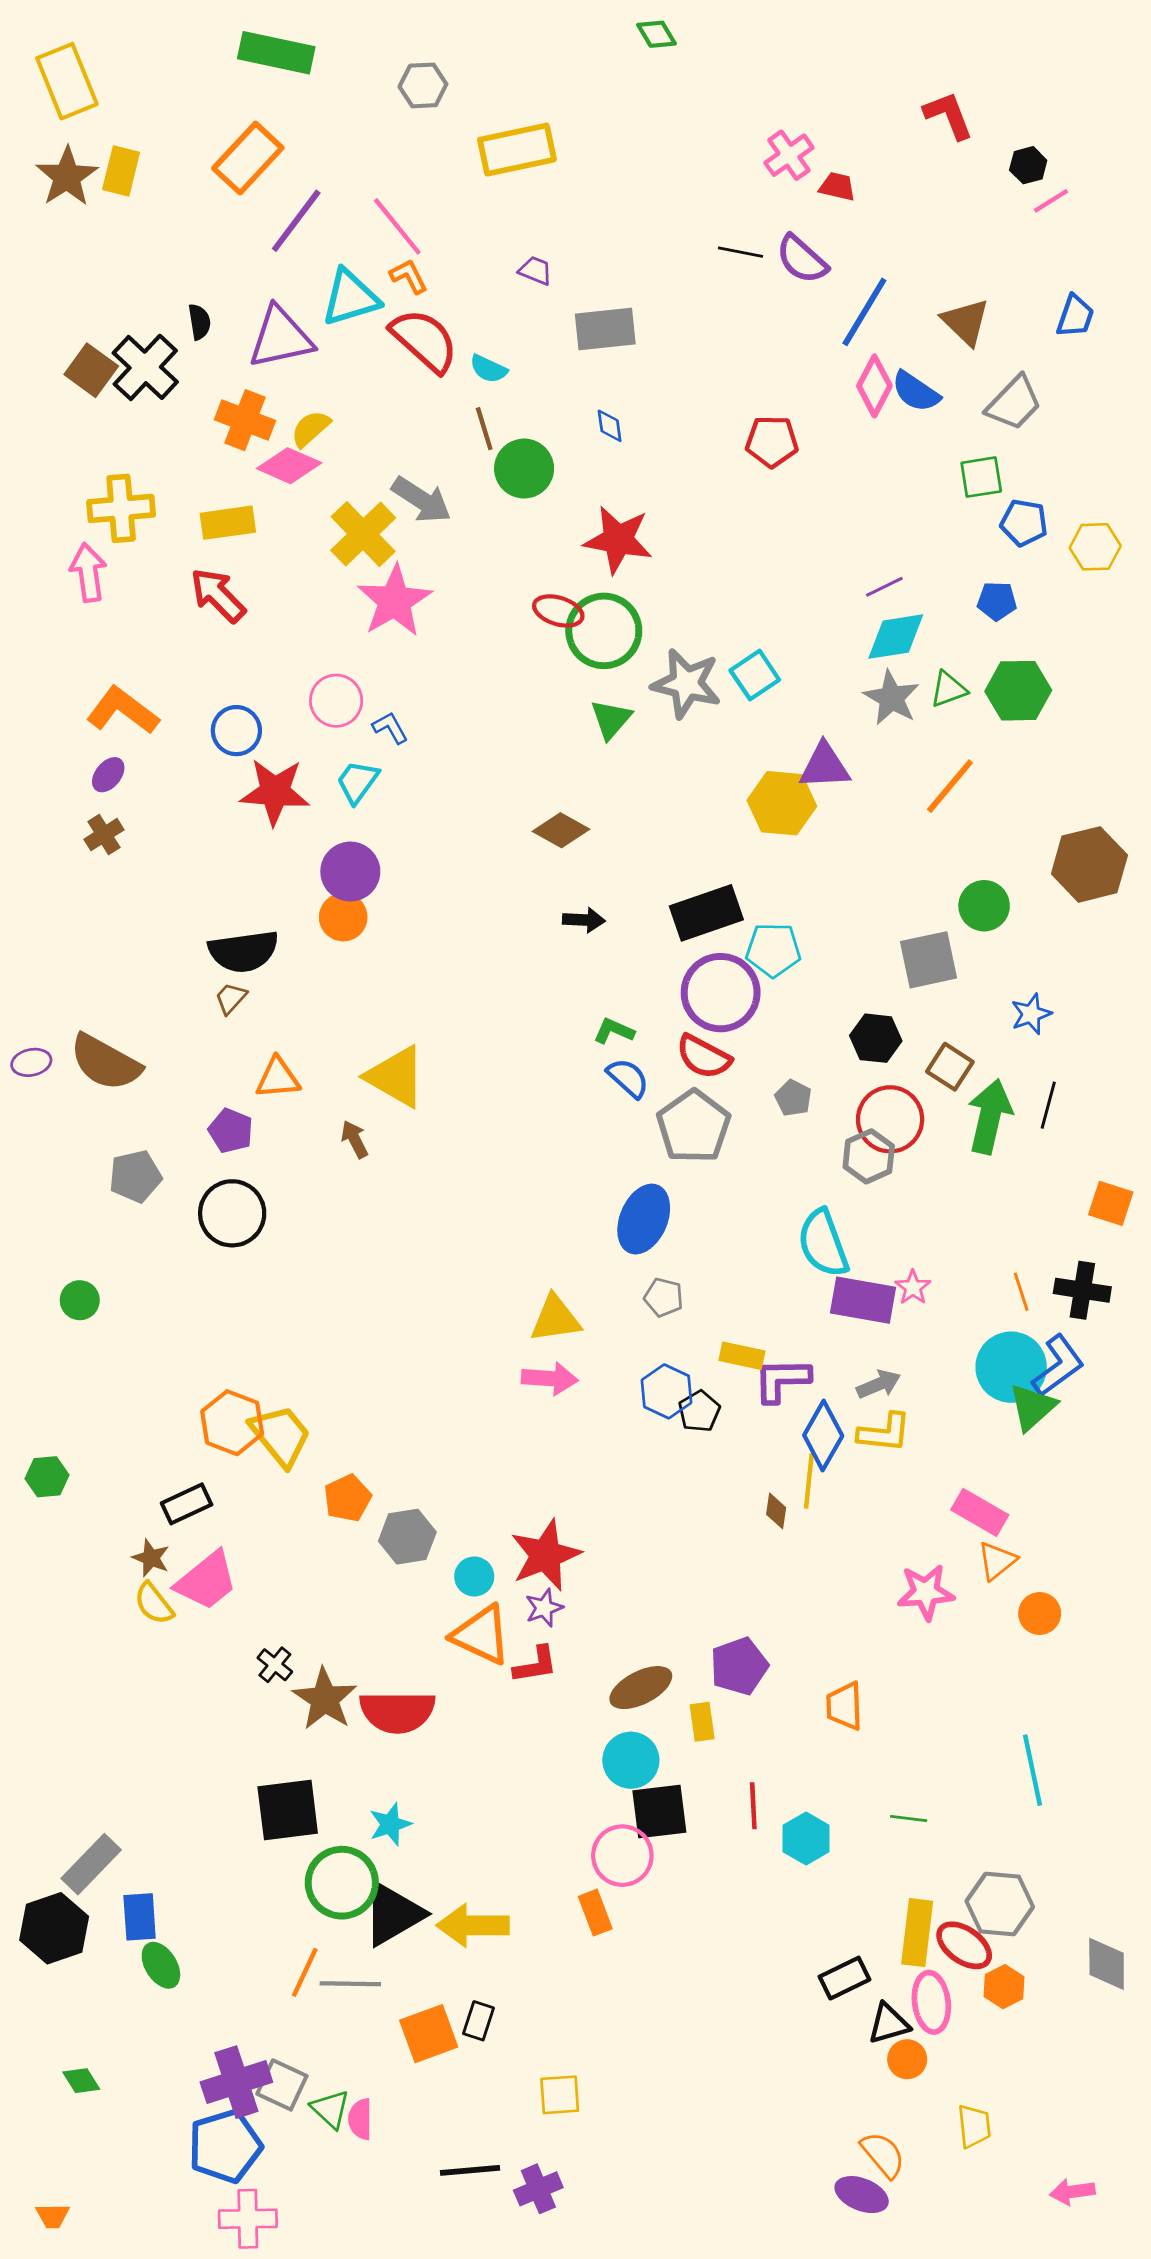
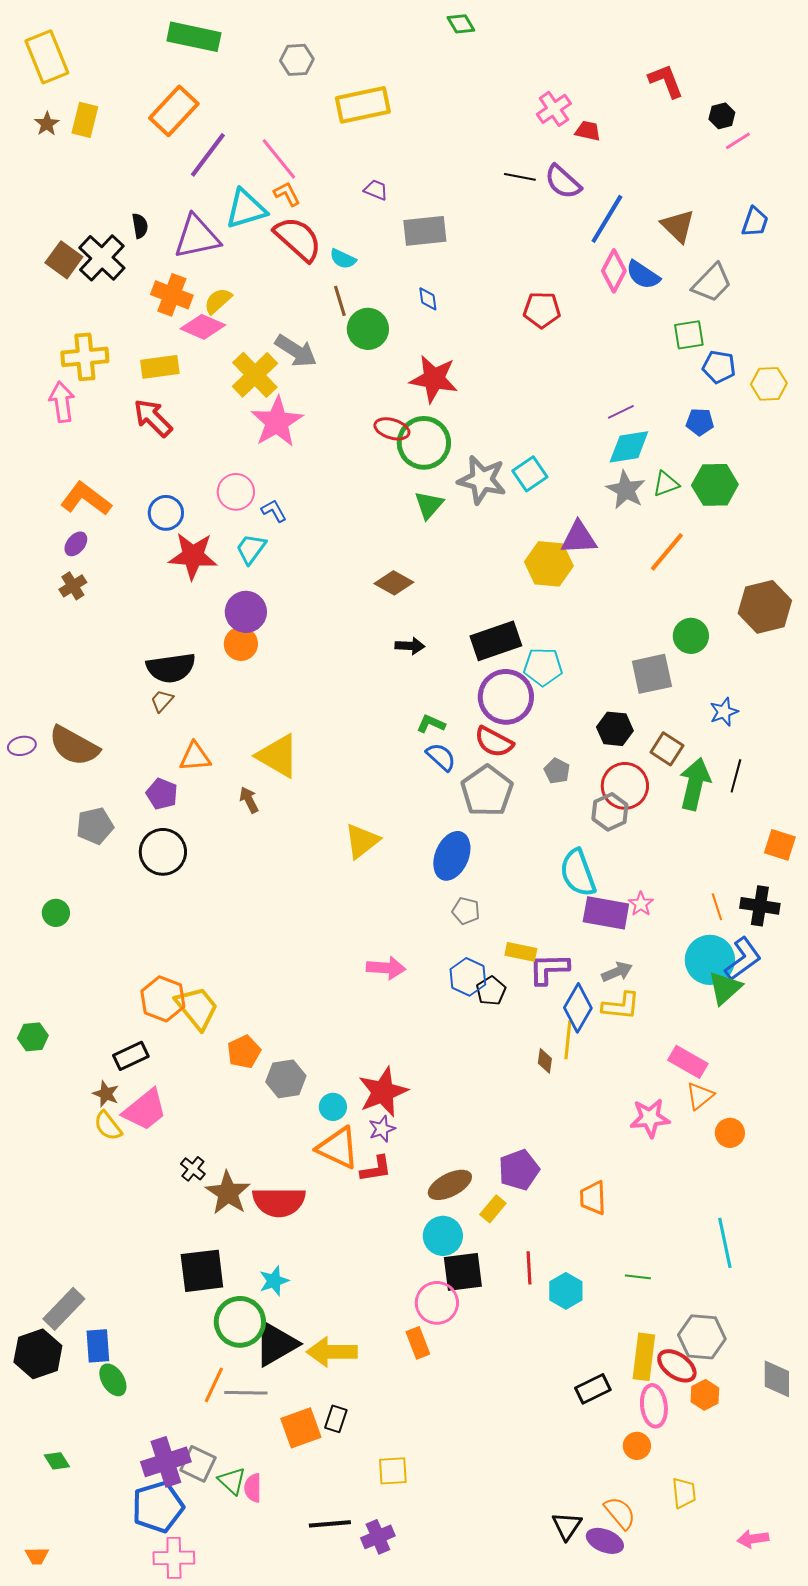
brown star: (67, 177) -> (47, 124), size x0.6
yellow triangle: (555, 1319) -> (362, 841), moved, turned -30
yellow rectangle: (702, 1722) -> (493, 1209), turned 48
black triangle: (889, 2024) -> (567, 1526), moved, turned -40

